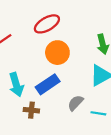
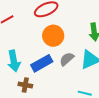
gray semicircle: (76, 103) -> (67, 59), moved

